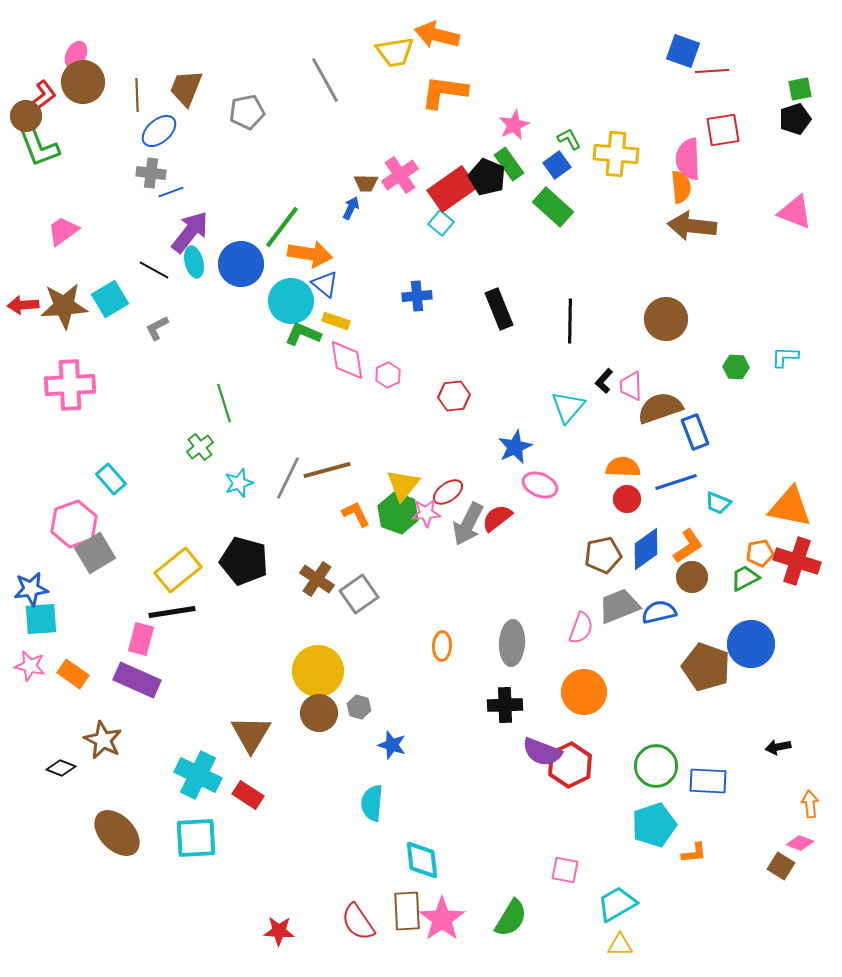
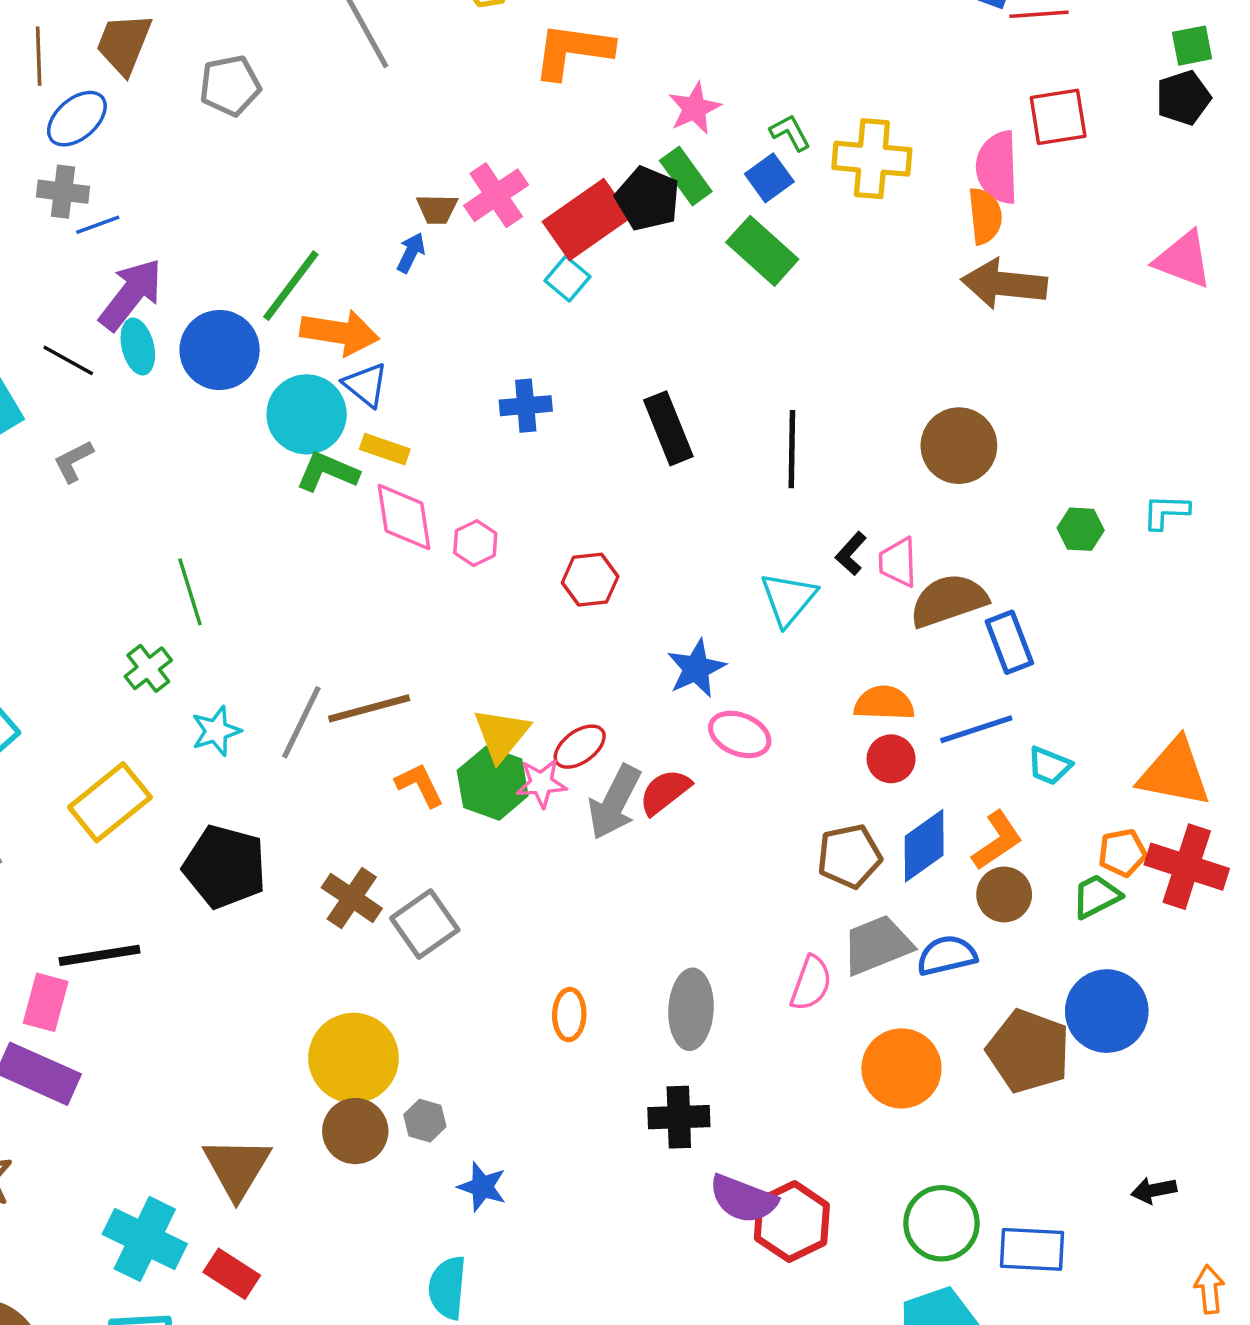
yellow rectangle: (178, 570) -> (110, 802), moved
orange circle: (584, 692) -> (901, 1068), moved

